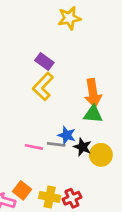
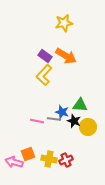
orange arrow: (93, 93) -> (66, 56), moved, turned -50
green triangle: (93, 114) -> (80, 105), moved
orange square: (22, 190) -> (28, 154), turned 32

